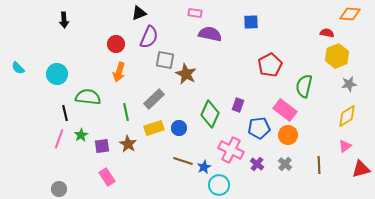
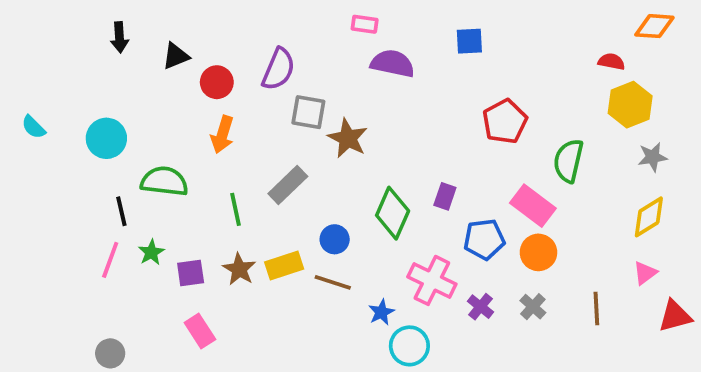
black triangle: (139, 13) -> (176, 56), moved
yellow rectangle: (154, 128) -> (284, 265), moved
brown line: (183, 161) -> (333, 282), moved

